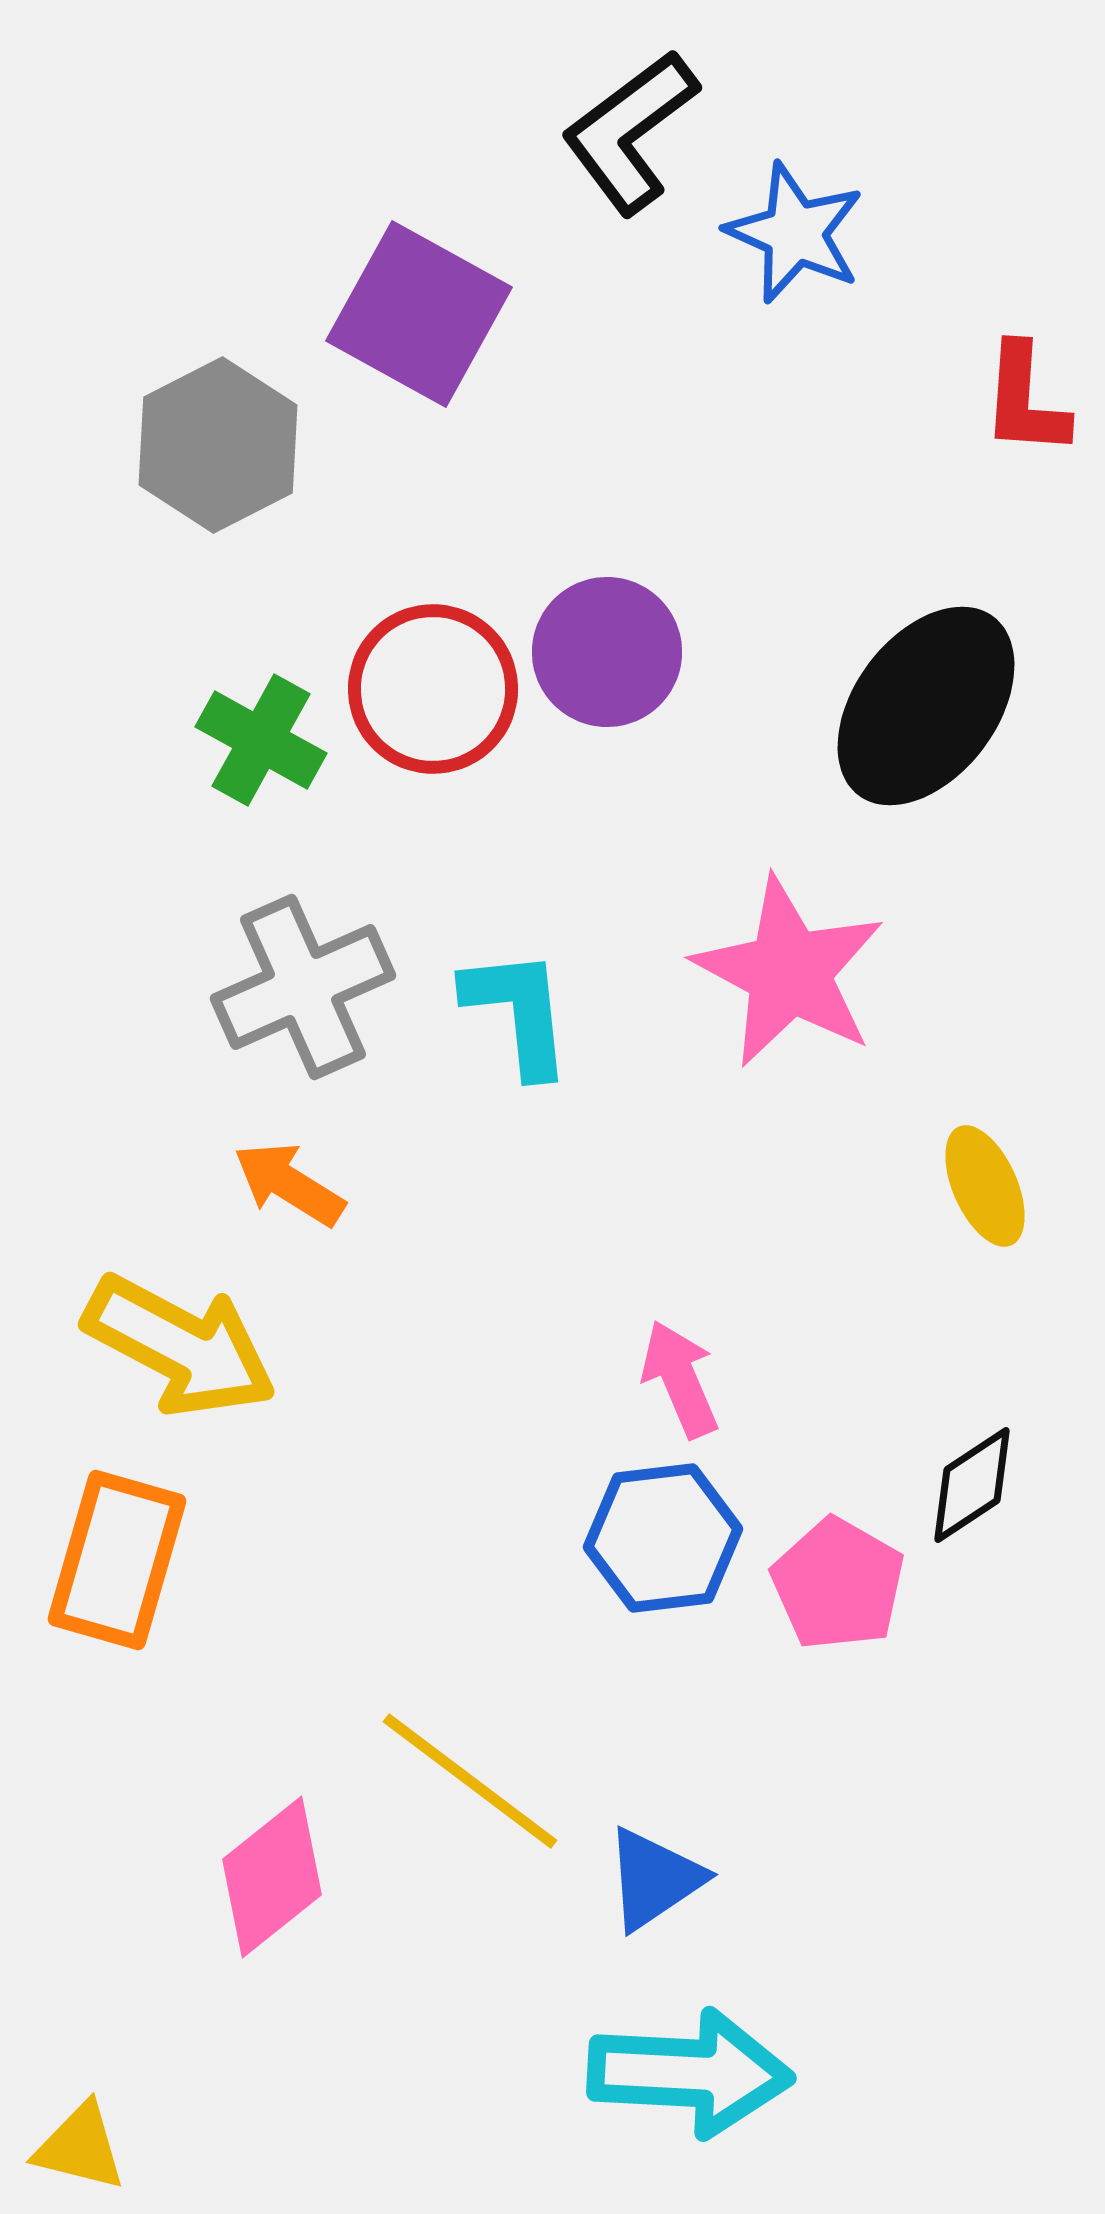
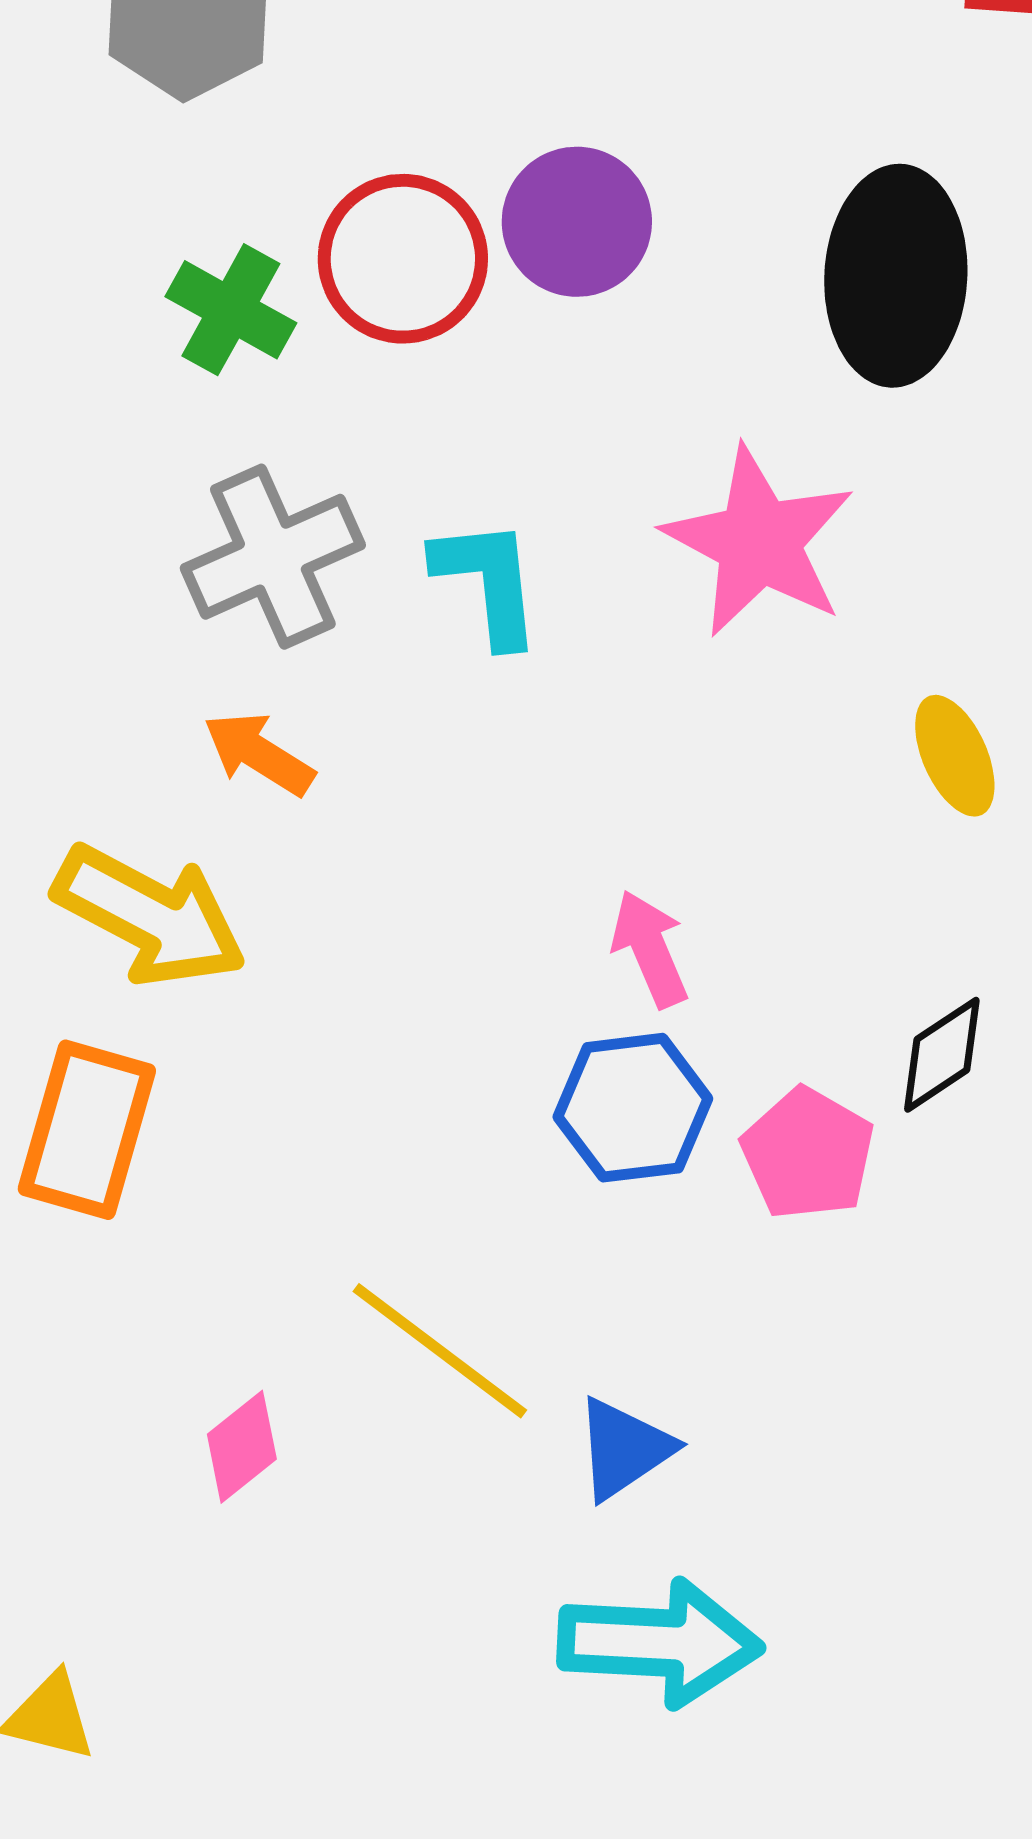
black ellipse: (926, 706) -> (896, 276), turned -34
pink diamond: (272, 1877) -> (242, 1447), size x0.7

